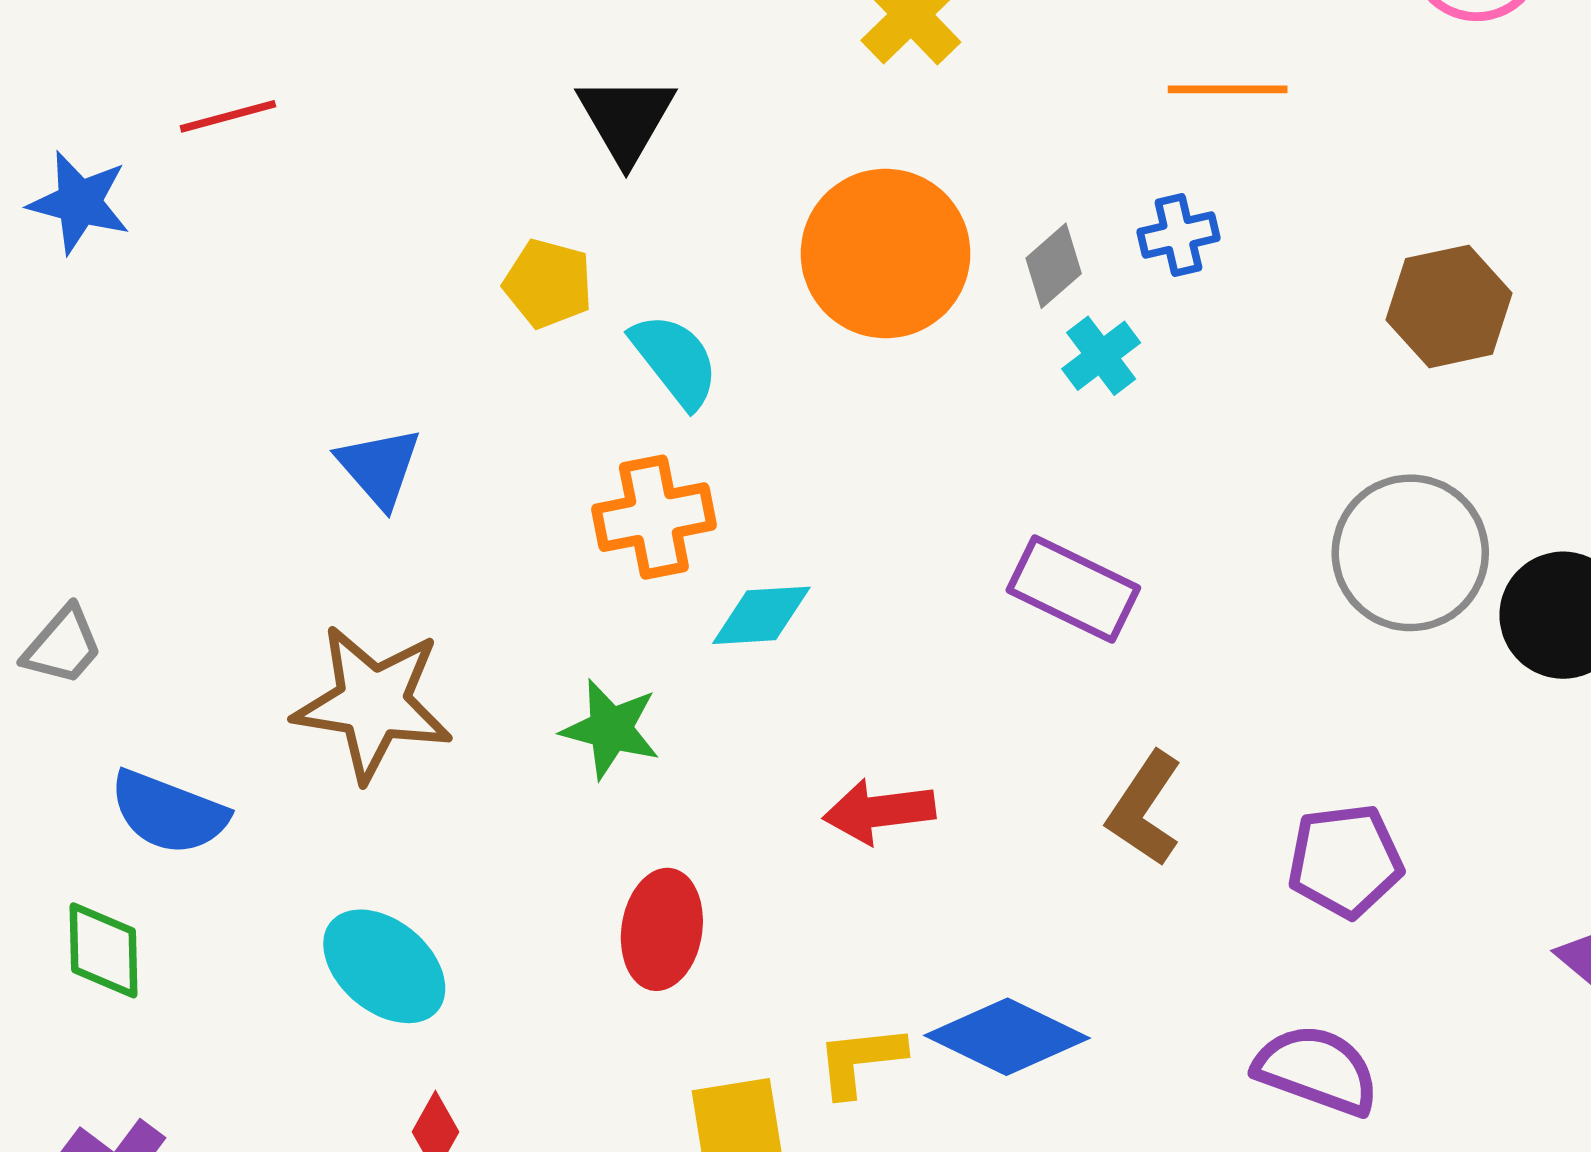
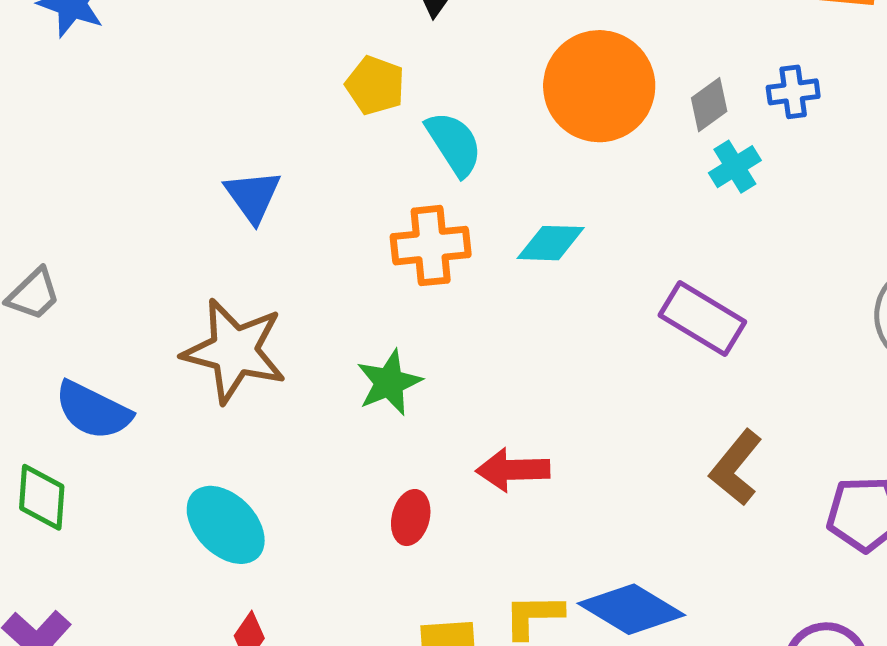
cyan diamond: (761, 615) -> (551, 243), moved
green star: (611, 729) -> (389, 382), turned 30
red arrow: (879, 811) -> (513, 470), moved
red ellipse: (662, 929) -> (411, 518), size x0.7

